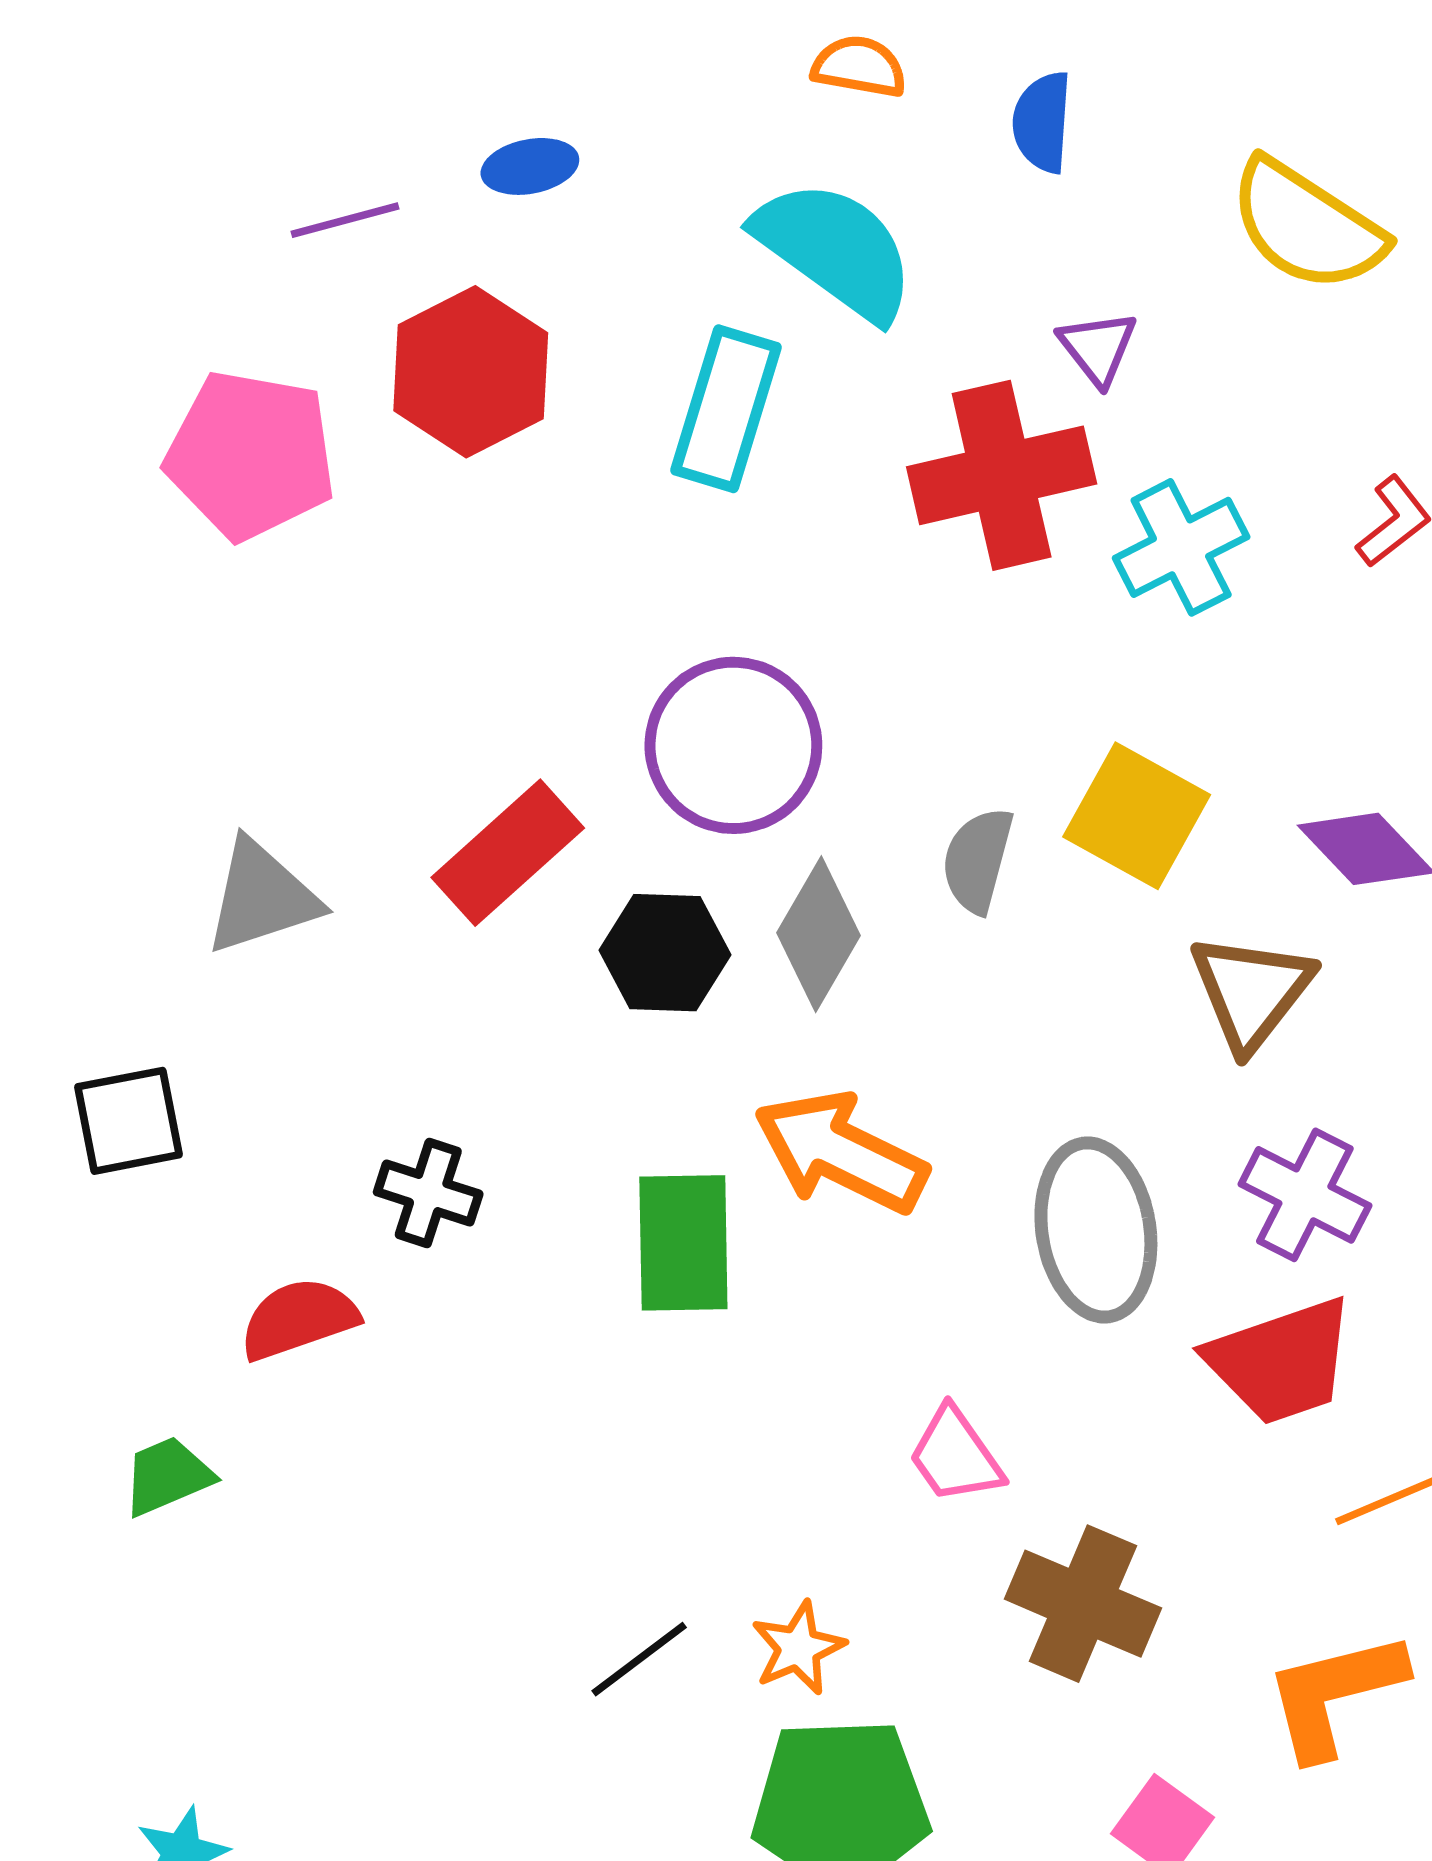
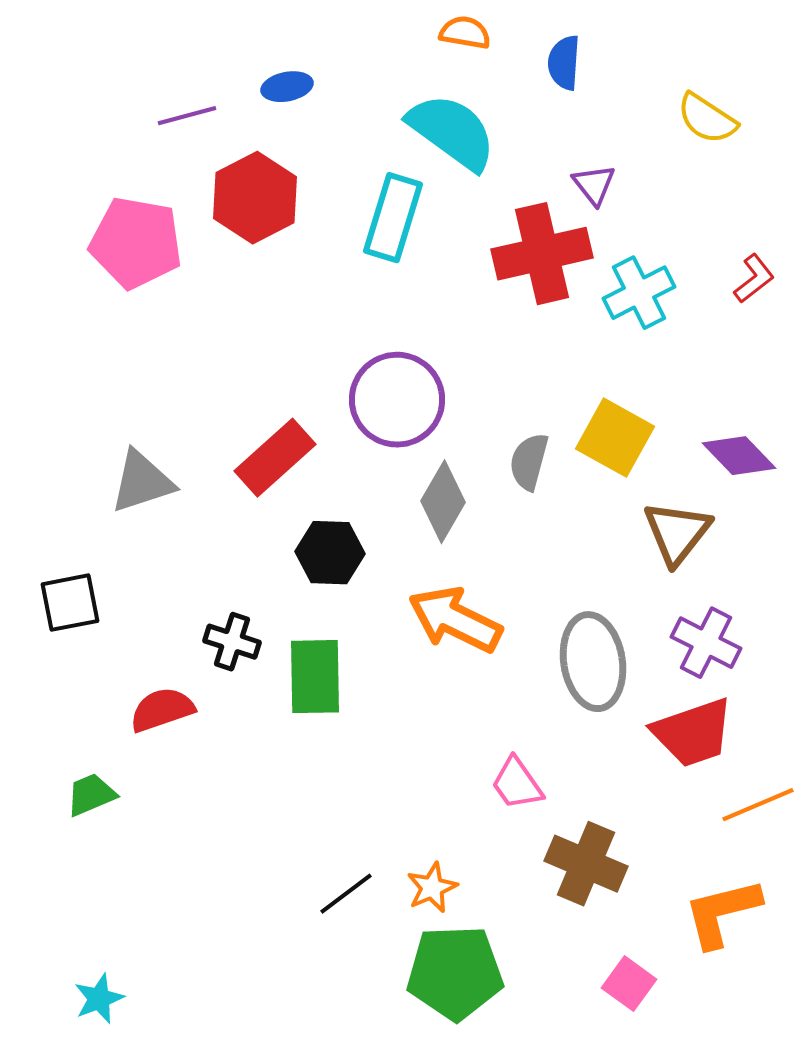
yellow semicircle: (1307, 226) -> (707, 119), size x0.7
black hexagon: (665, 953) -> (330, 553), moved
green rectangle: (683, 1243) -> (315, 677), moved

